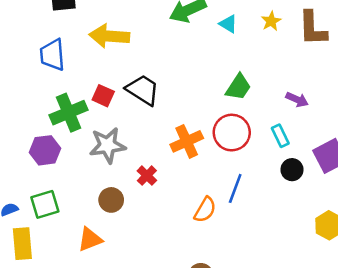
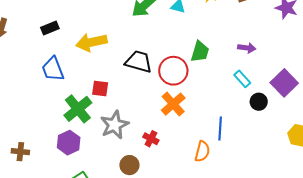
black trapezoid: (143, 90) -> (139, 62), moved
red circle: (232, 133) -> (173, 71), moved

